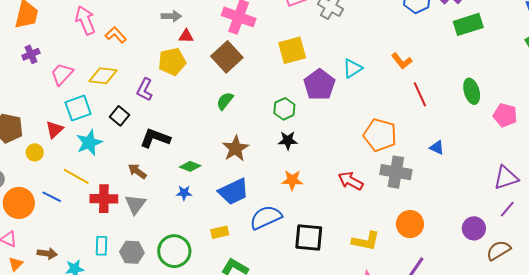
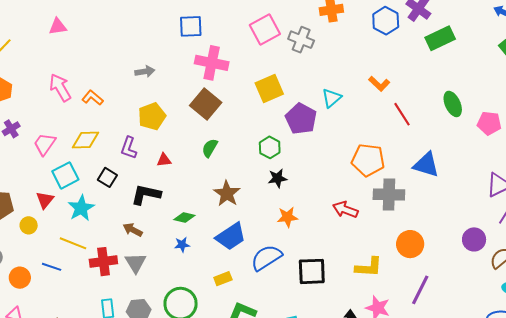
red triangle: (186, 36) -> (164, 160), moved
blue triangle: (437, 148) -> (426, 165), size x1.8
orange circle: (19, 203) -> (20, 278), size x0.7

